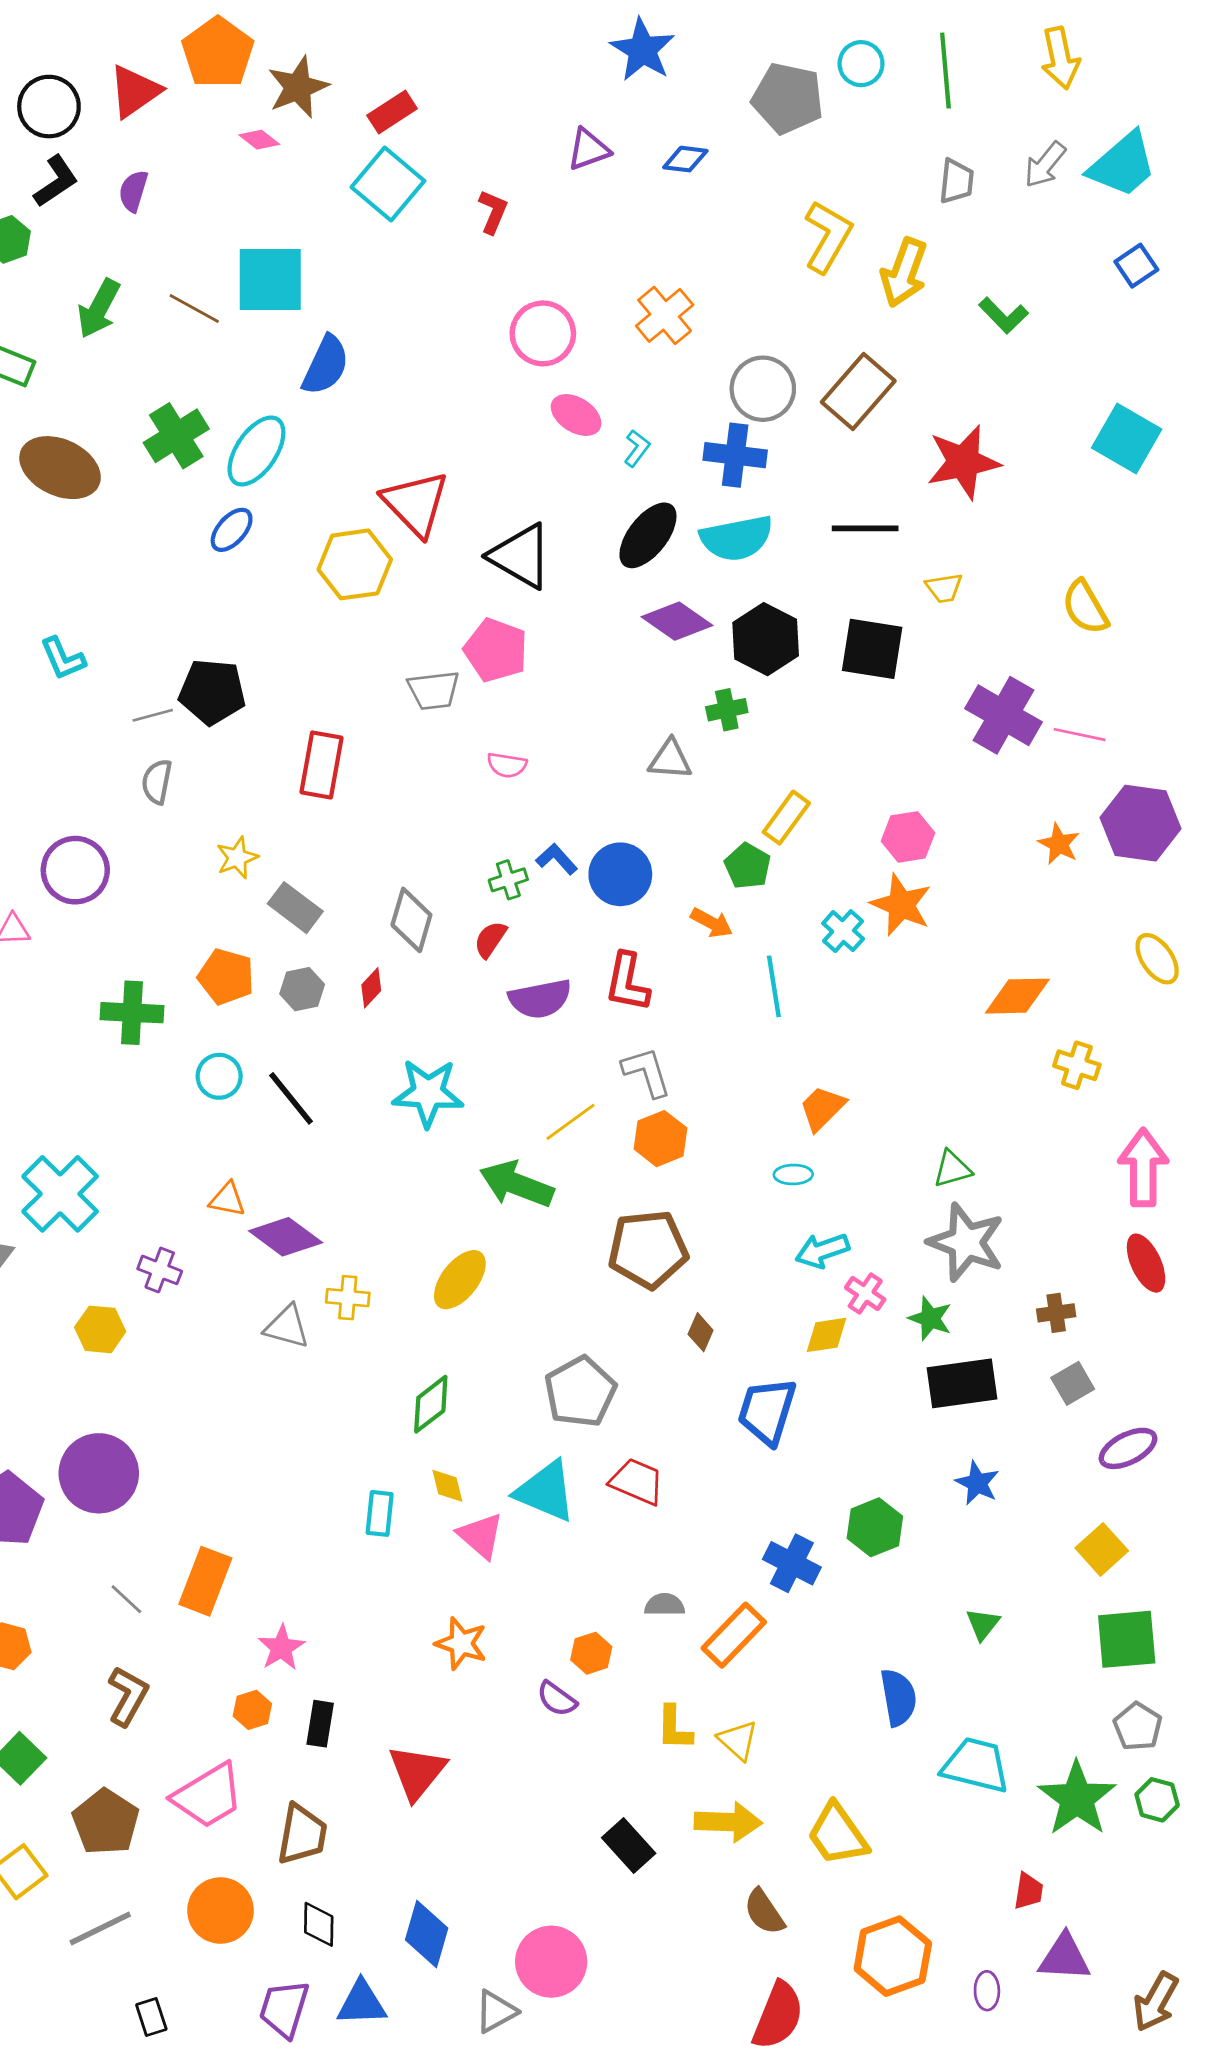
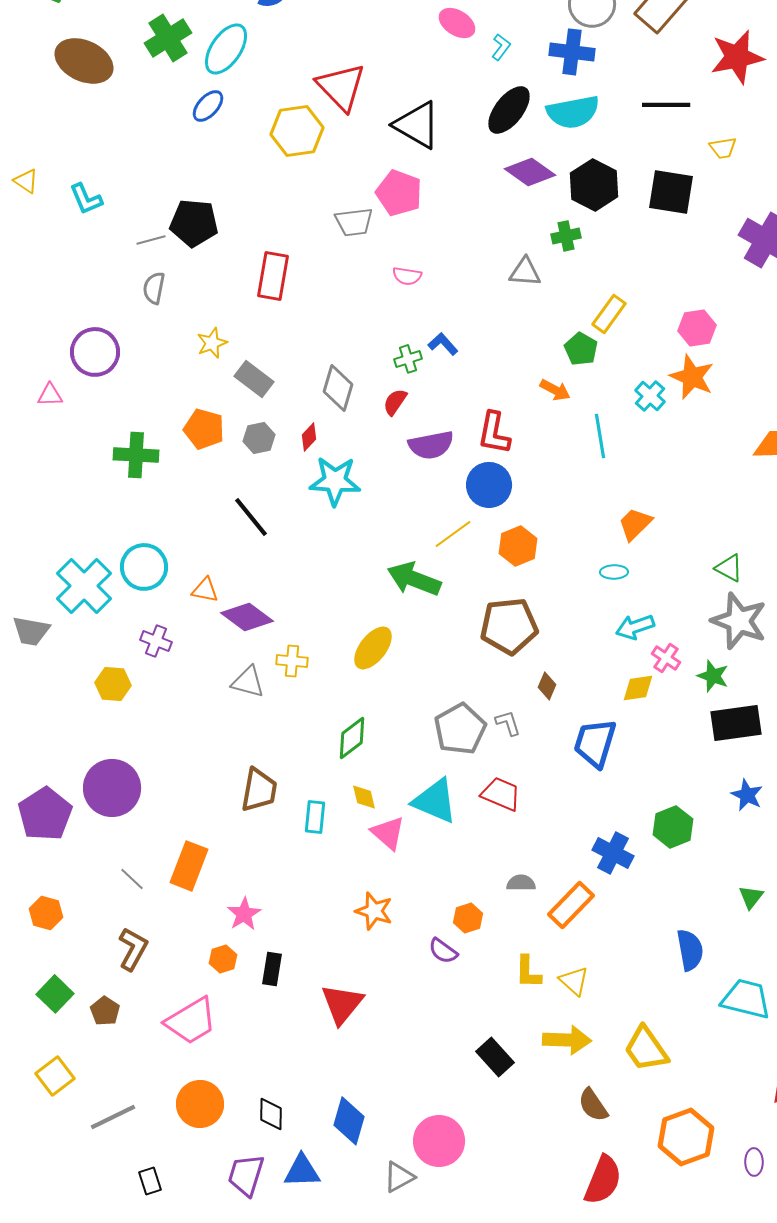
blue circle: (620, 874) -> (489, 485), moved
gray L-shape: (647, 1072) -> (508, 723), moved, size x0.7
cyan circle: (219, 1076) -> (144, 567), moved, size x1.4
cyan star: (428, 1093) -> (335, 481), moved
green triangle: (952, 1169) -> (729, 568), turned 44
brown pentagon: (106, 1822) -> (105, 1011), moved, size x0.6
brown trapezoid: (302, 1834) -> (259, 790), moved

